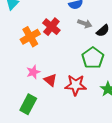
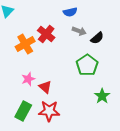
red star: (76, 85) -> (49, 111), moved

